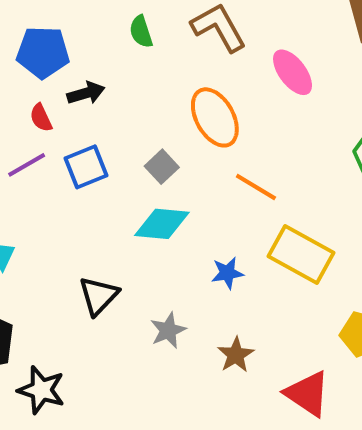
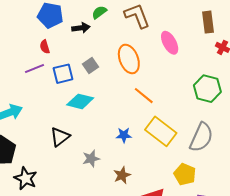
green semicircle: (141, 32) -> (99, 12), turned 63
black arrow: (86, 93) -> (81, 28), moved
gray square: (162, 167) -> (90, 66), moved
cyan diamond: (162, 224) -> (80, 101), moved

